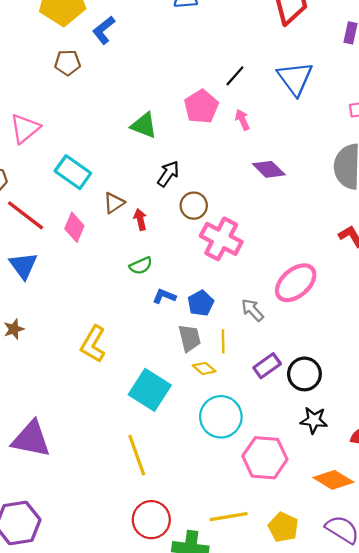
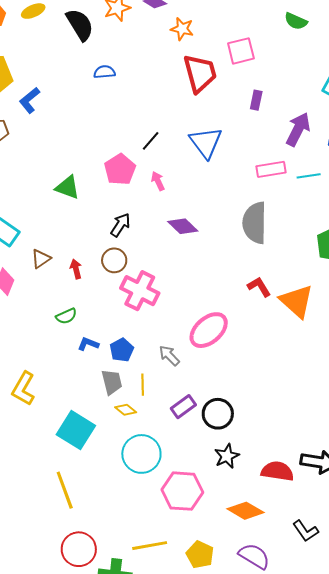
black arrow: (168, 174) -> (120, 225), moved
red arrow: (140, 219) -> (76, 269), moved
black star: (314, 420) -> (227, 456), turned -30

